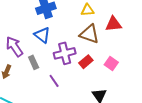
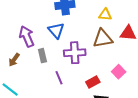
brown triangle: (89, 34) -> (103, 39), turned -40
red rectangle: (86, 62) -> (93, 82), moved

